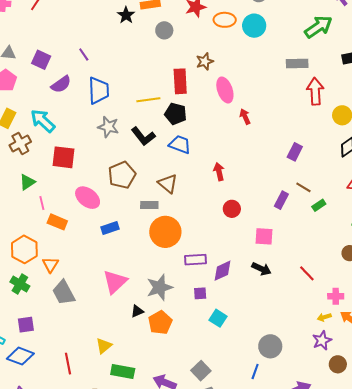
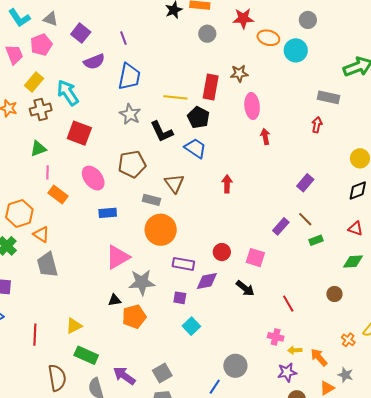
red arrow: (315, 91) -> (317, 125), moved, size x0.6
red circle: (232, 209) -> (222, 252), moved
orange triangle: (51, 265) -> (41, 234), turned -42
pink triangle: (115, 282) -> (118, 257), moved
pink cross: (336, 296) -> (276, 337), moved

